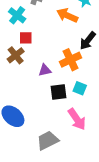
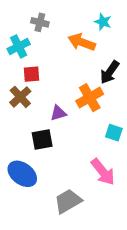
cyan cross: (17, 15) -> (19, 46), turned 30
cyan square: (80, 88) -> (114, 133), moved
black square: (58, 92) -> (42, 140), moved

